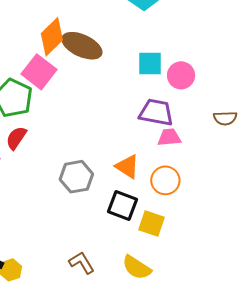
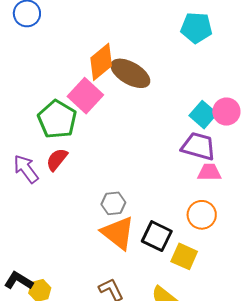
cyan square: (150, 63) -> (203, 115), moved, turned 36
orange triangle: (127, 167) -> (118, 233), moved, size x1.4
gray hexagon: (76, 177) -> (113, 203), size x0.7

